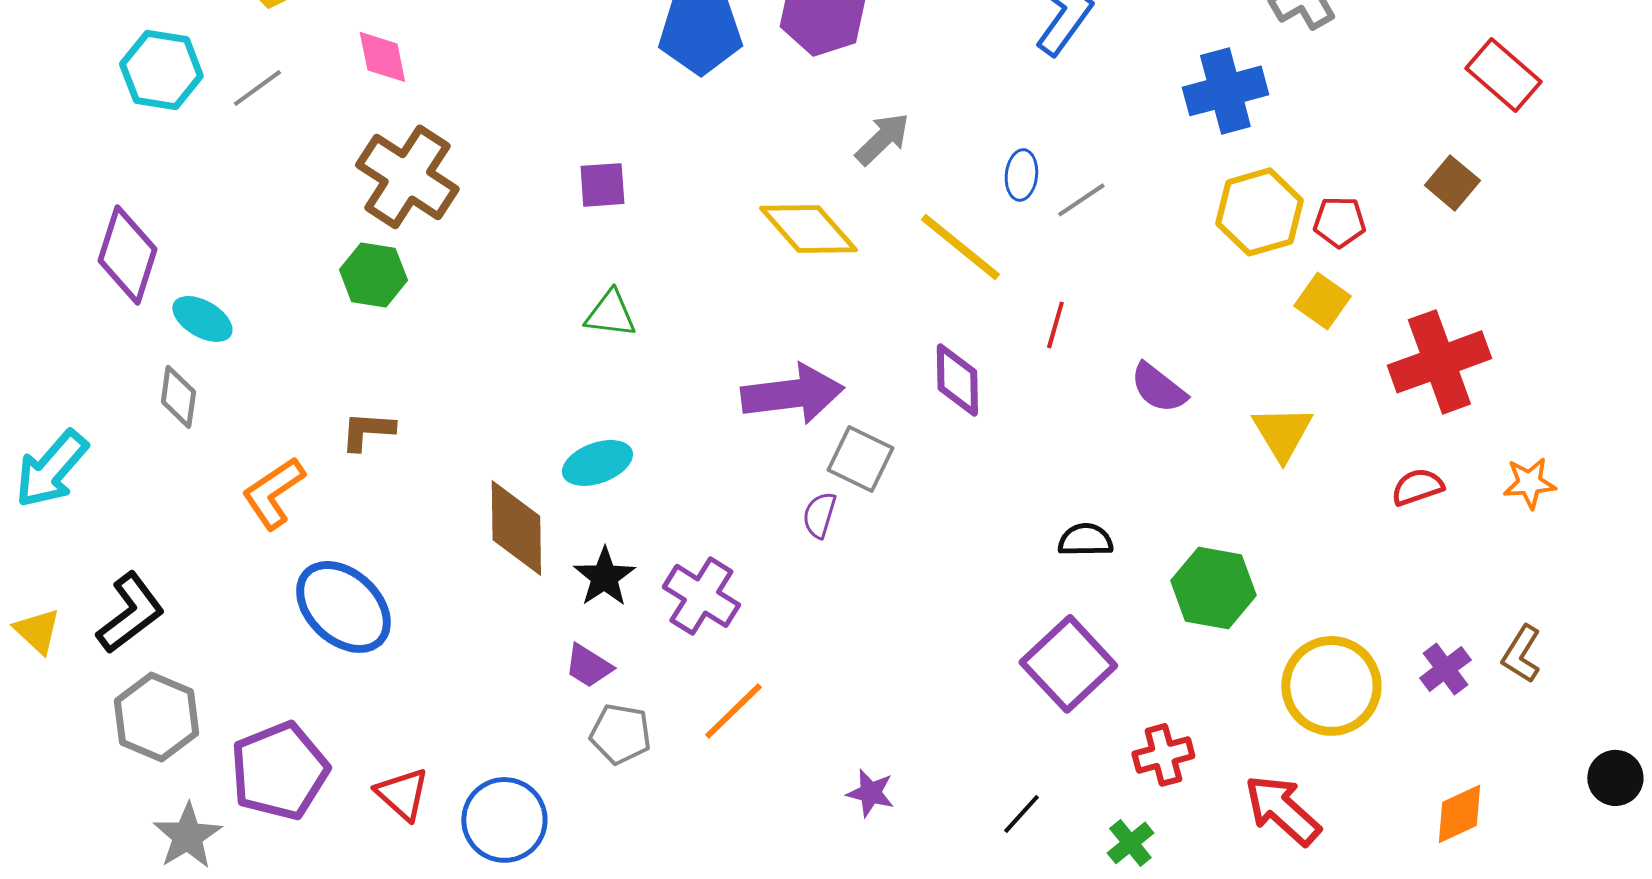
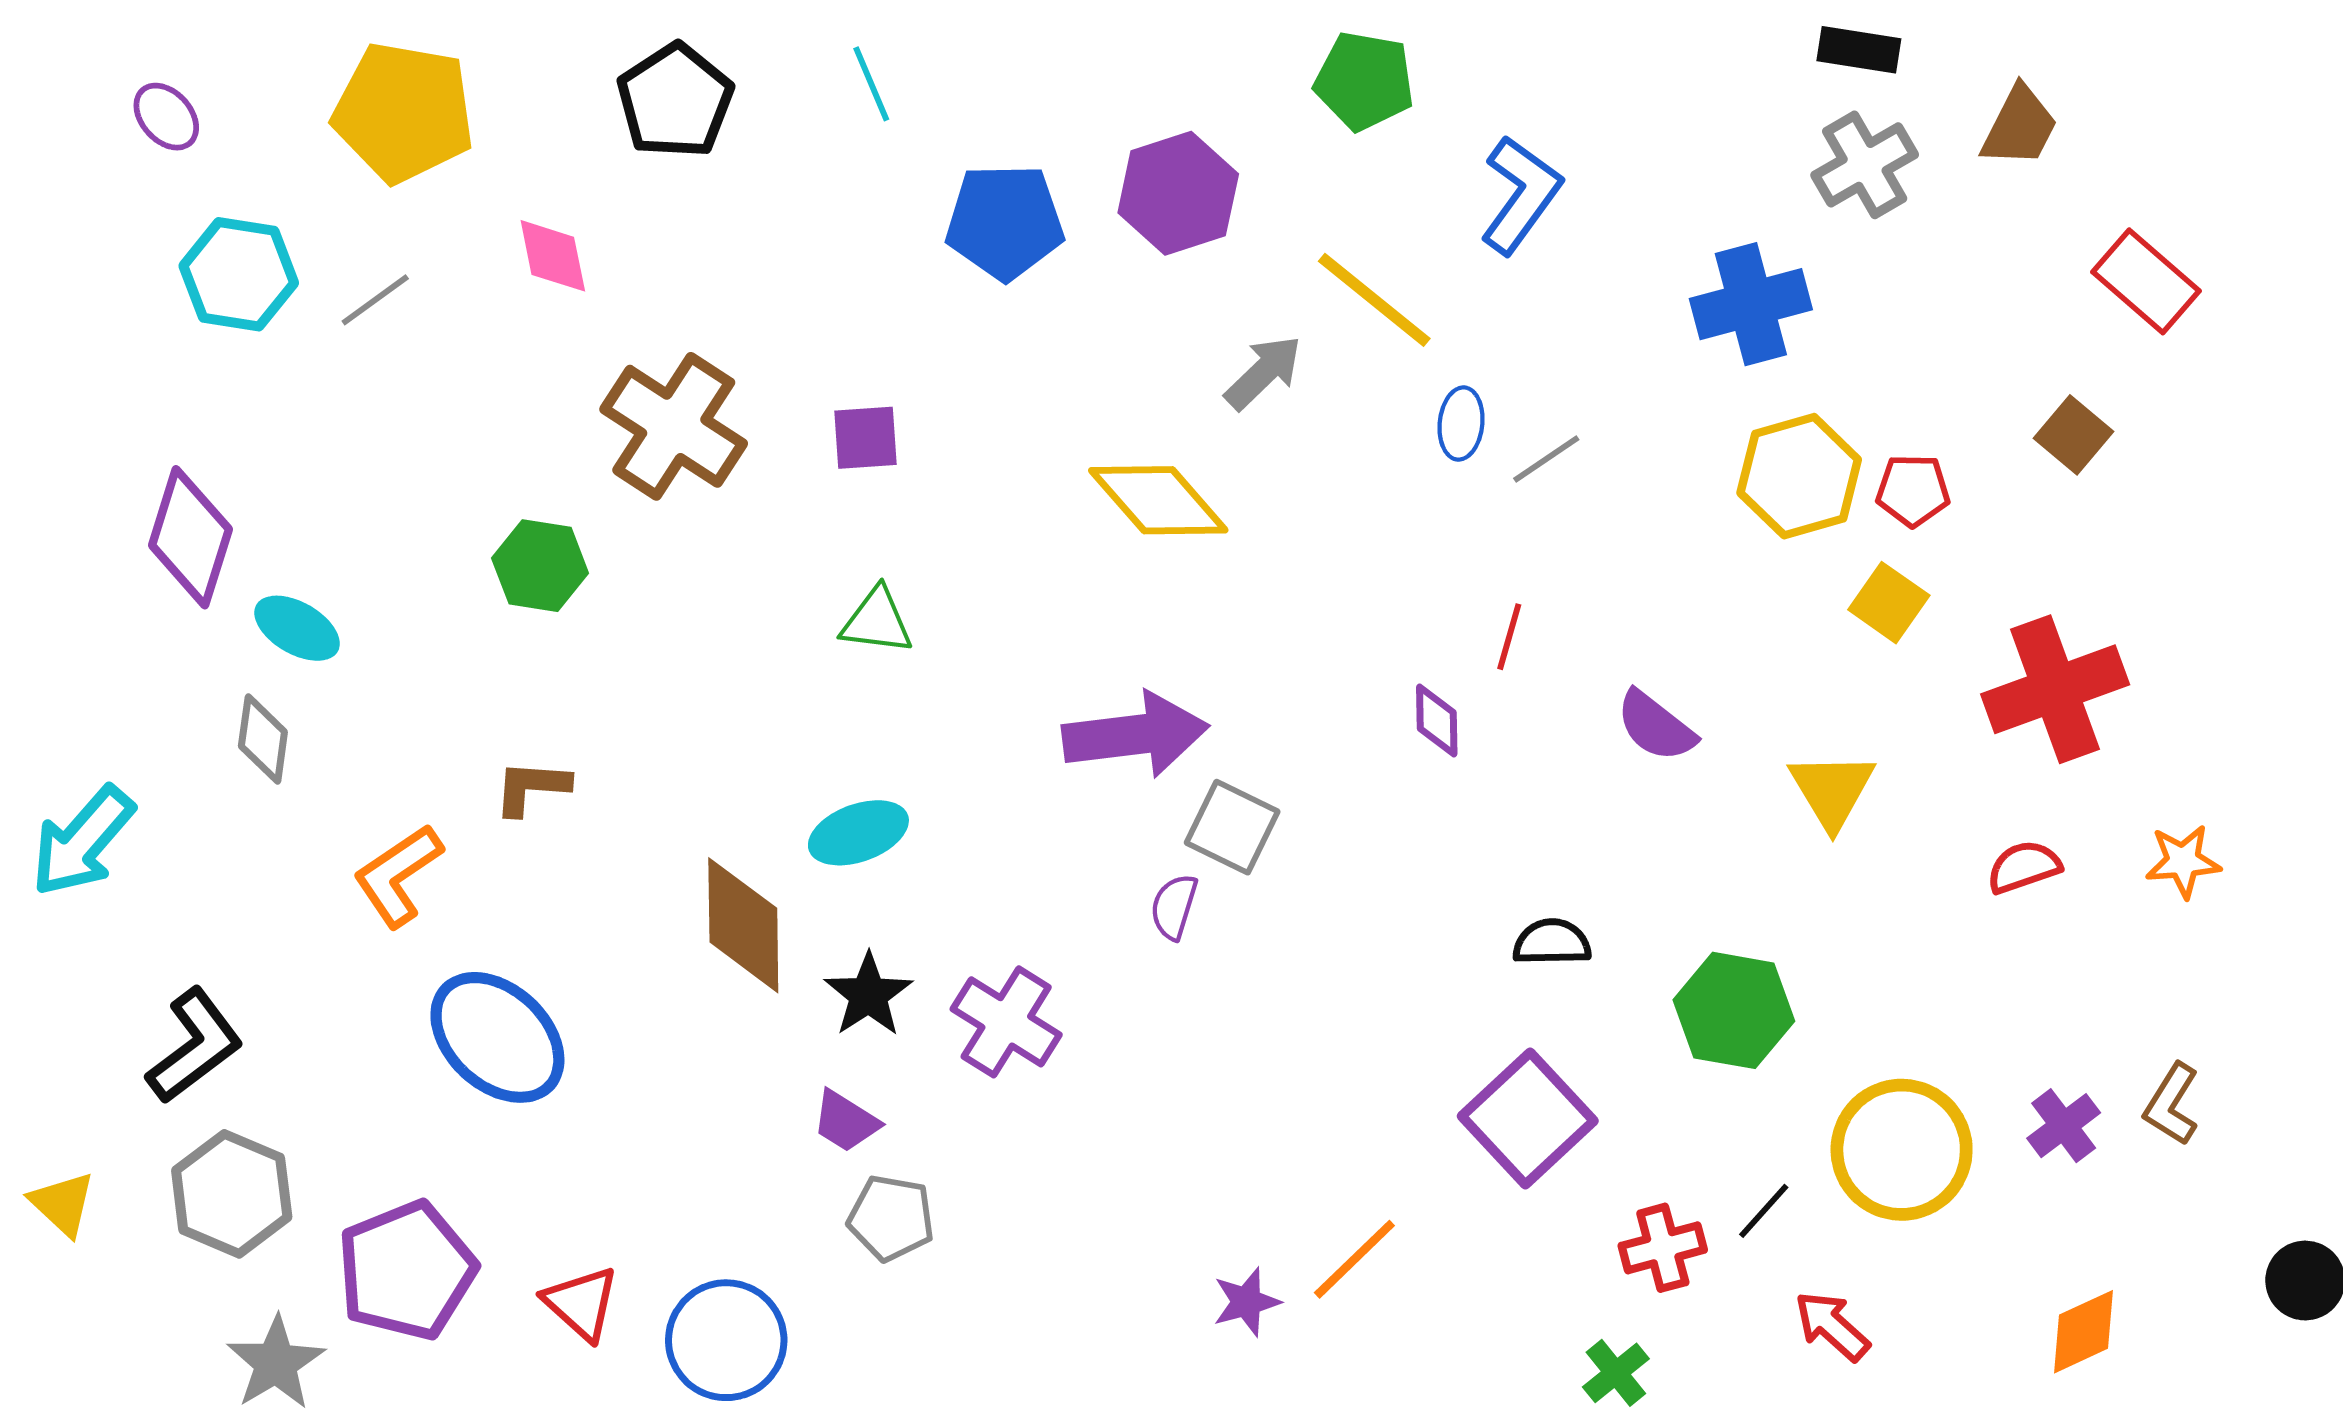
brown cross: (407, 177) -> (674, 426), moved
yellow line: (960, 247) -> (1374, 300), moved
purple diamond: (957, 380) -> (1437, 721), moved, size x0.7
yellow triangle: (37, 631) -> (63, 1204), moved
orange line: (733, 711) -> (1354, 1259), moved
purple star: (870, 793) -> (1246, 1302), turned -30
red arrow: (1282, 810) -> (1832, 1326), size x0.7
black line: (1021, 814) -> (1764, 1211), moved

